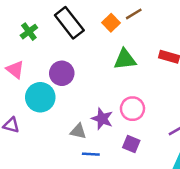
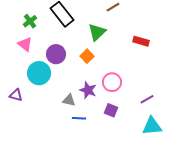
orange square: (111, 23) -> (87, 56), moved
green triangle: (125, 59) -> (97, 32), moved, turned -36
pink triangle: (15, 69) -> (25, 44), moved

